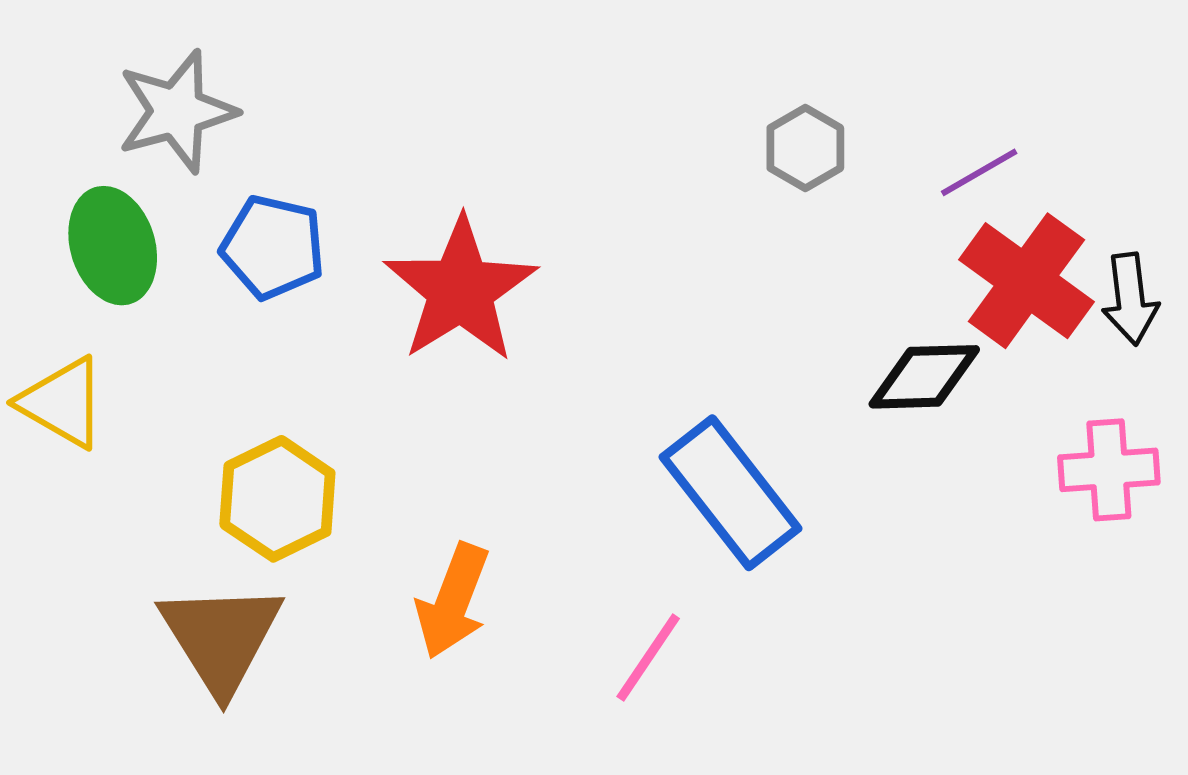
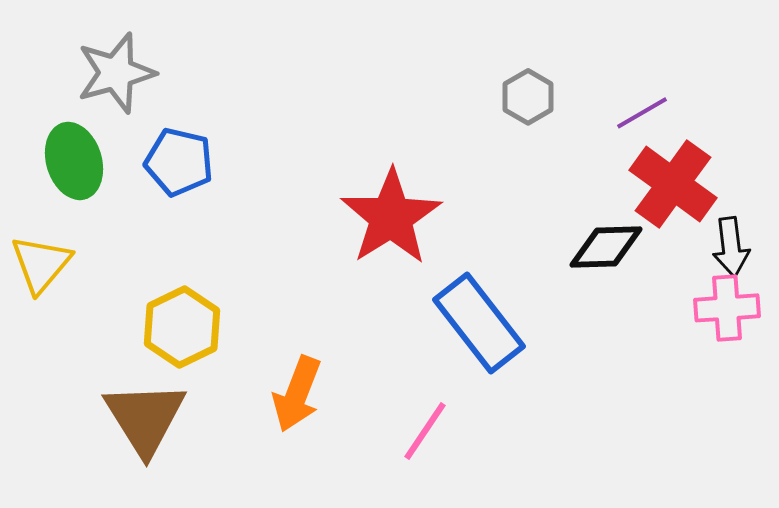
red star: (461, 290) -> (391, 217), moved
black arrow: (1130, 299) -> (731, 247), moved
yellow triangle: (62, 403) -> (41, 264), turned 40

